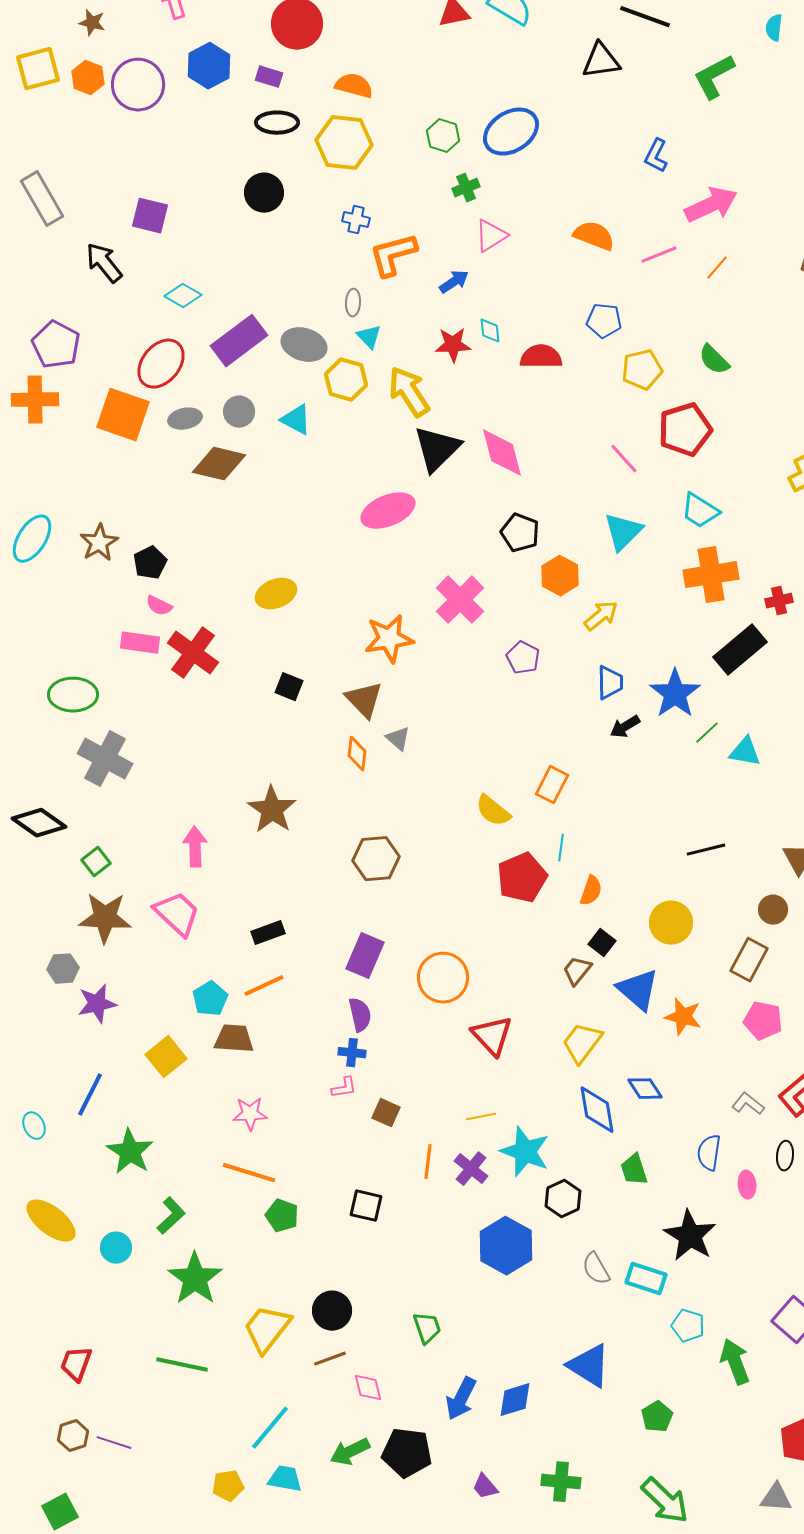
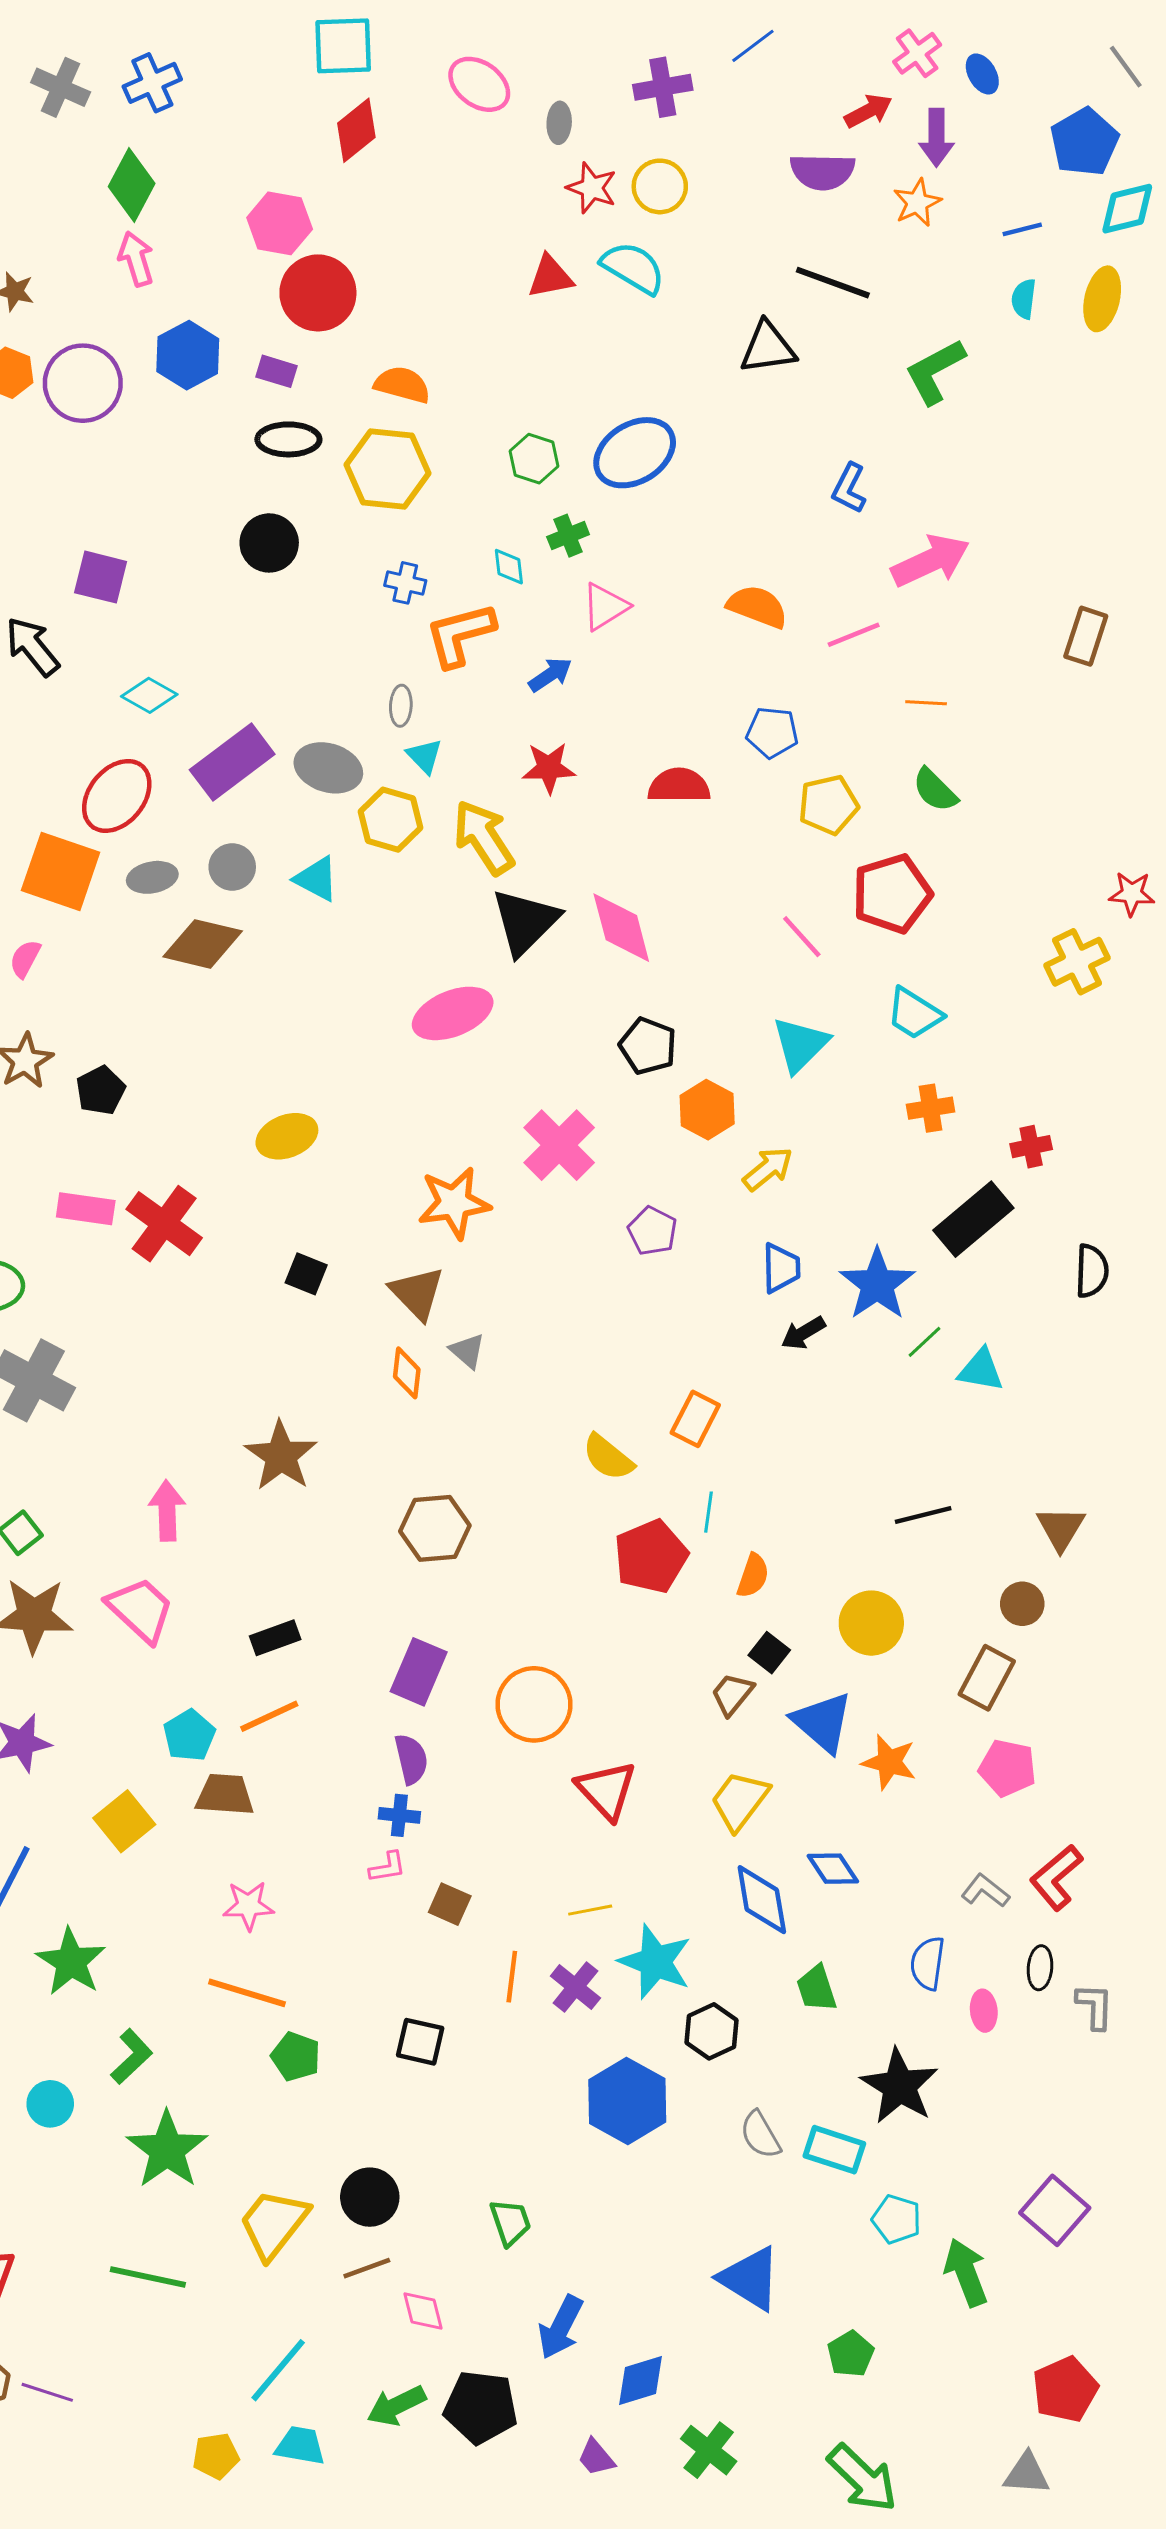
orange line: (717, 268) -> (926, 703), moved, turned 52
cyan diamond: (490, 331) -> (509, 567), moved
orange cross: (711, 575) -> (931, 1108), size x0.6
pink semicircle: (159, 606) -> (25, 959), moved, turned 92
blue diamond: (515, 1400) -> (641, 2381), moved
green cross: (561, 1482) -> (709, 2450), turned 33

